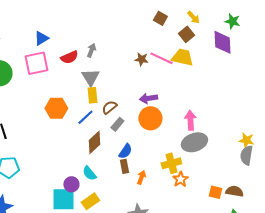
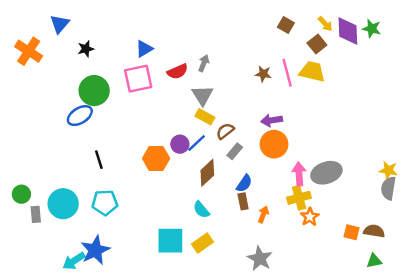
purple diamond: (222, 42) -> (348, 31), moved
pink line: (161, 58) -> (287, 73), turned 50
yellow rectangle: (92, 95) -> (205, 117), turned -56
orange hexagon: (56, 108) -> (156, 158), moved
pink arrow: (190, 120) -> (299, 174), moved
purple circle: (71, 184) -> (180, 144), moved

